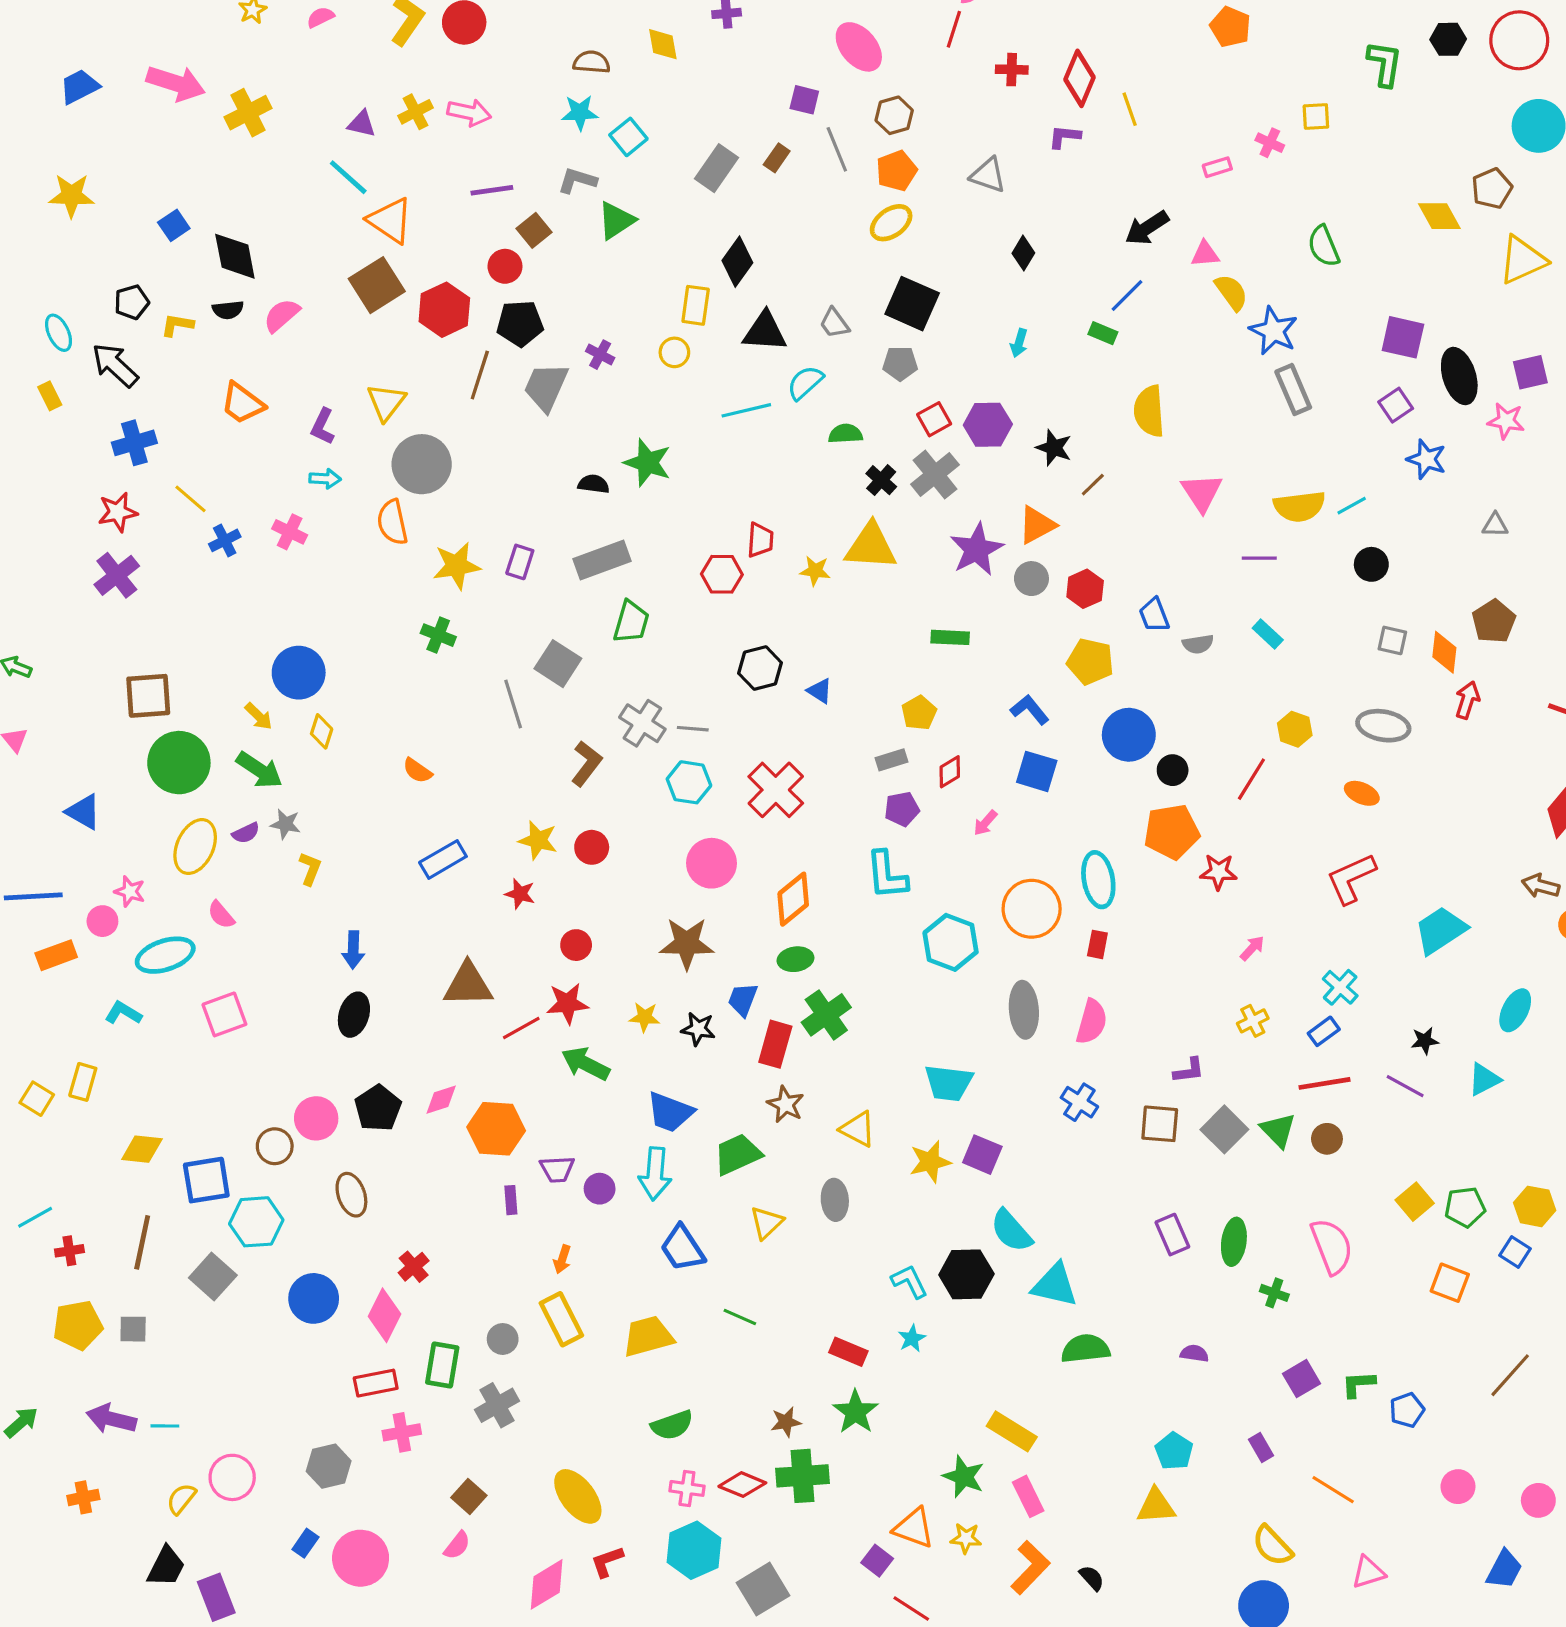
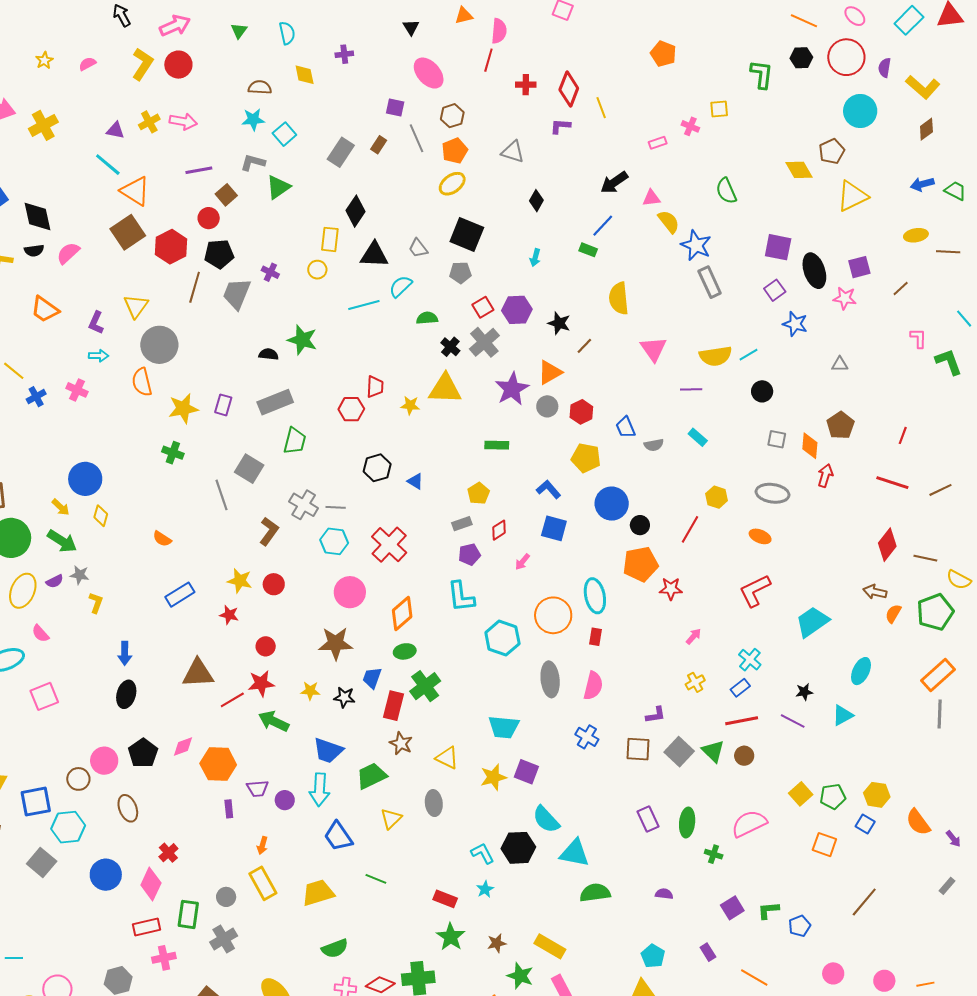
pink semicircle: (1332, 1246) -> (749, 824), turned -93
brown star: (786, 1422) -> (497, 943), moved

